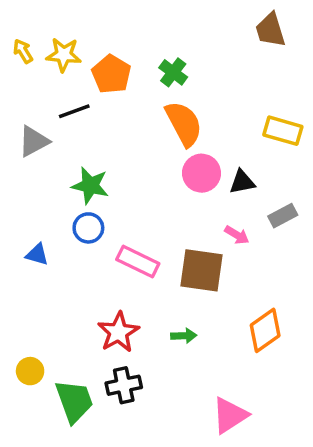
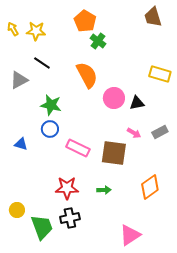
orange pentagon: (111, 74) -> (85, 21), moved
black line: (74, 111) -> (42, 63), turned 54
orange semicircle: (184, 124) -> (87, 75), moved
gray rectangle: (283, 216) -> (160, 132), moved
red star: (118, 332) -> (67, 188), turned 30

